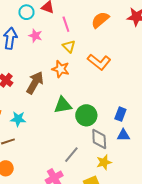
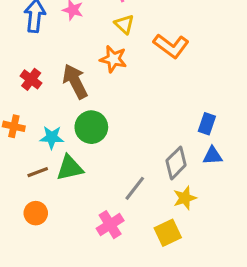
brown arrow: (35, 83) -> (75, 81), turned -55
green triangle: (63, 105) -> (70, 168), moved
green circle: (86, 115) -> (91, 127), moved
gray diamond: (99, 139) -> (176, 163), turned 50

